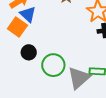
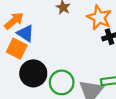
black circle: (29, 52) -> (33, 73), size x1.6

